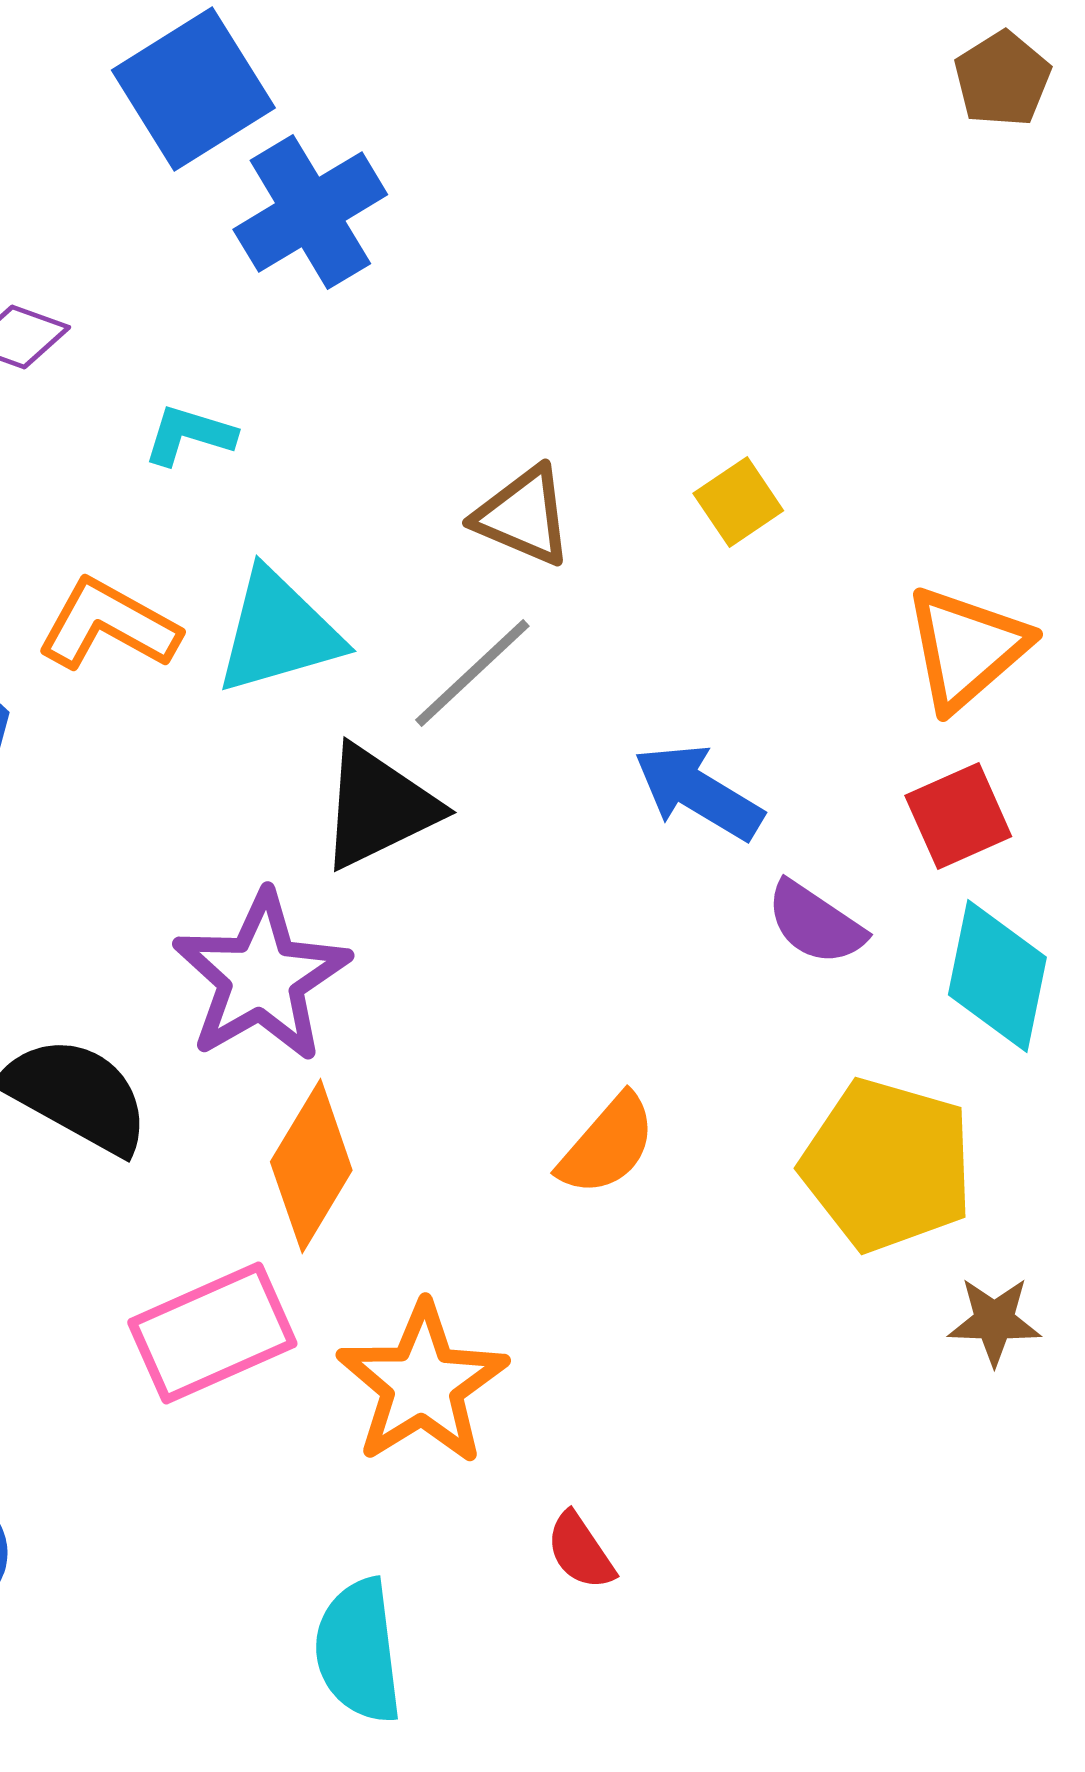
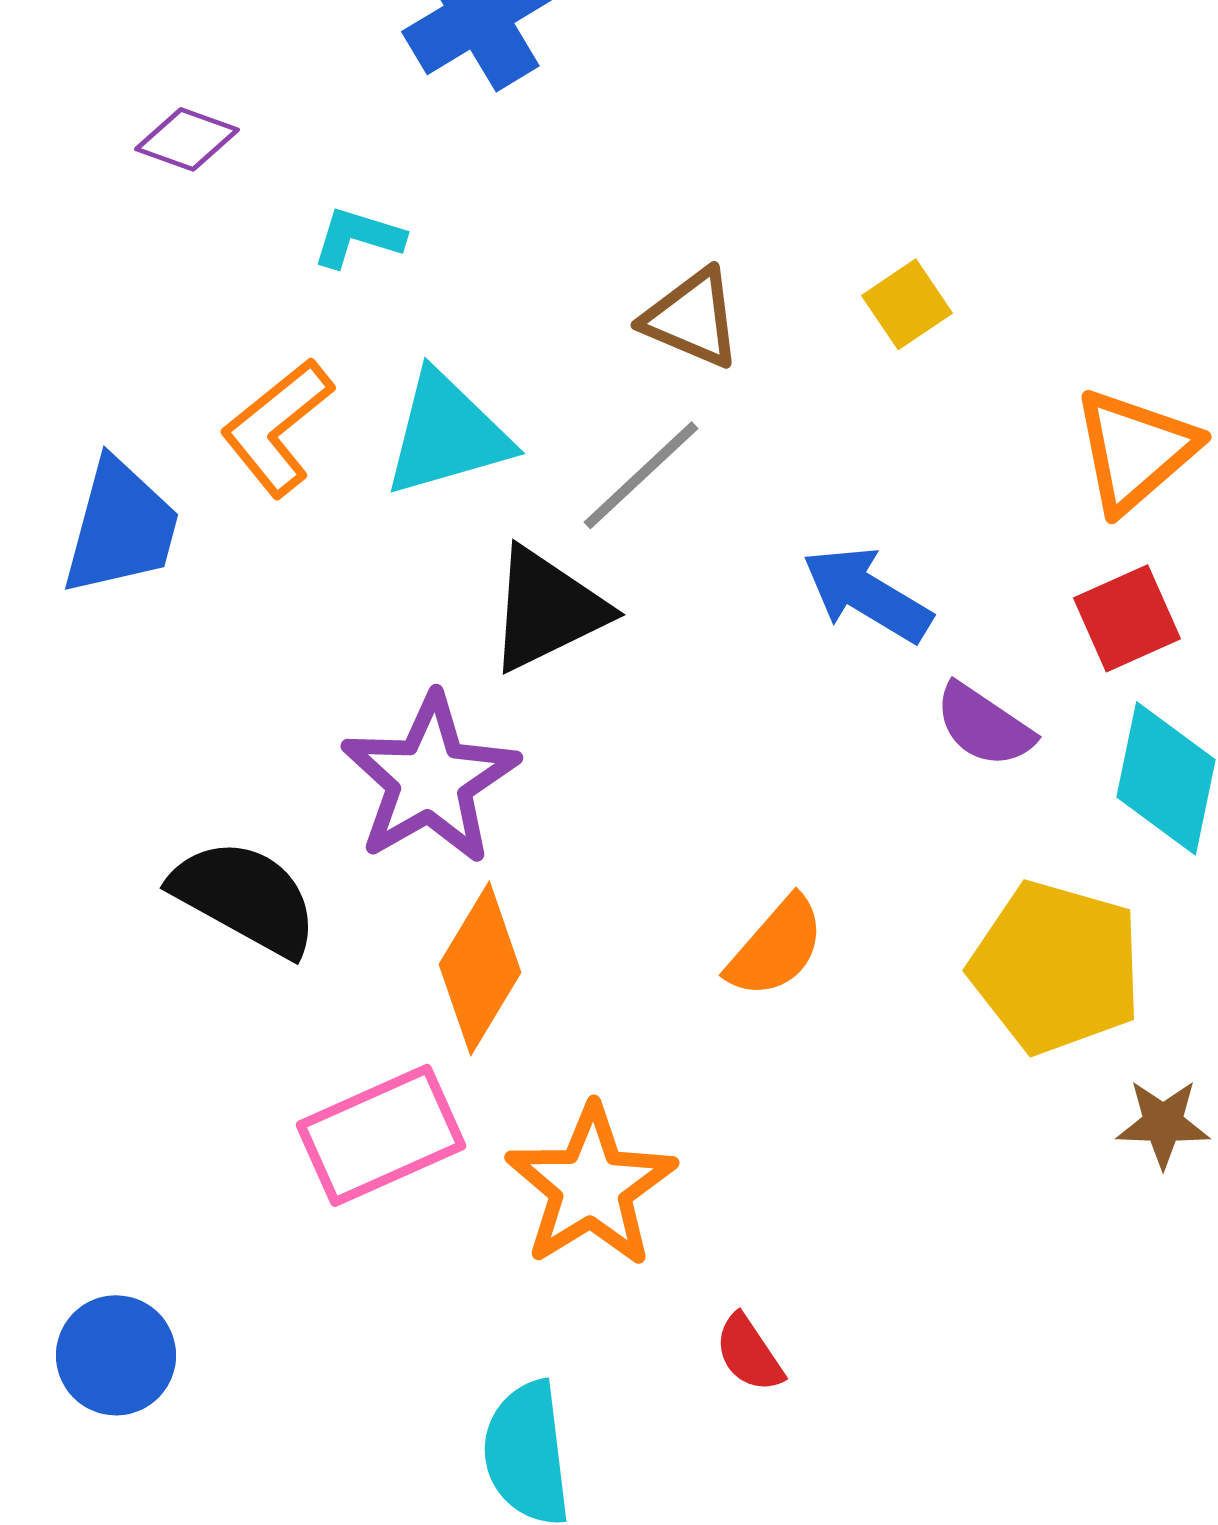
orange L-shape: (108, 625) -> (277, 427), turned -68

